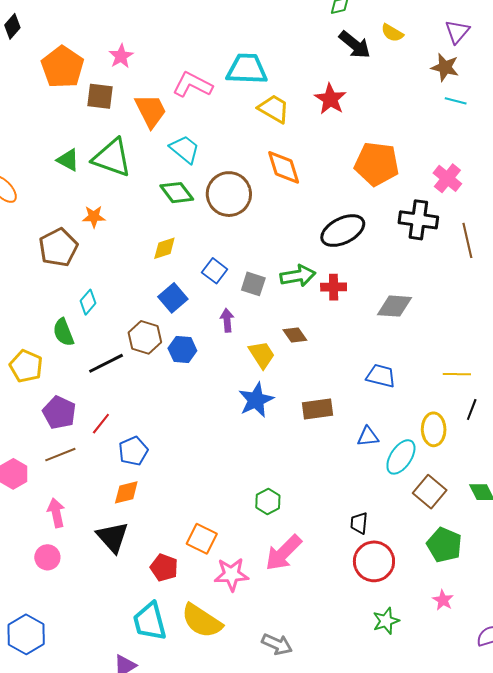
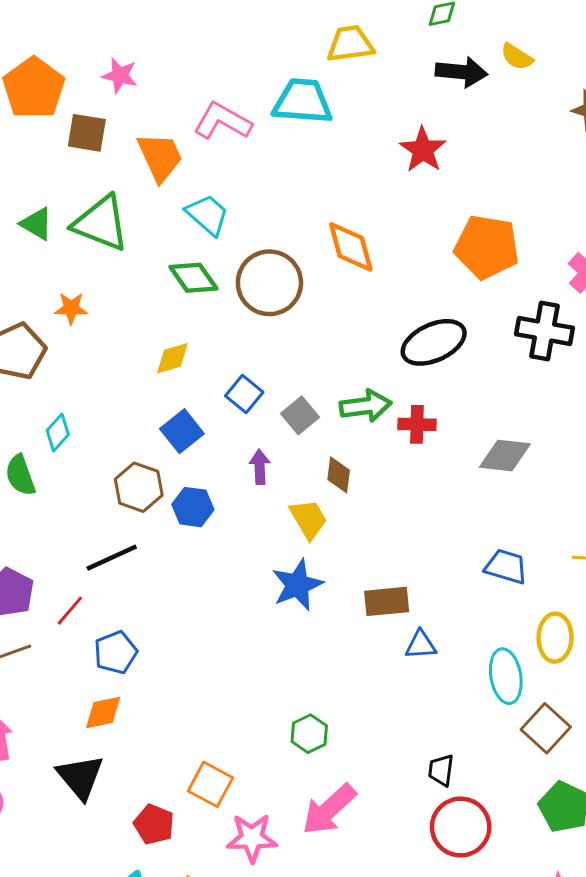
black arrow: (355, 45) -> (461, 72), turned -36
pink star: (121, 56) -> (120, 76), turned -30
yellow trapezoid: (274, 109) -> (350, 44), moved, turned -40
gray square: (253, 284) -> (300, 415), turned 30
brown diamond: (295, 335) -> (339, 475), moved, turned 40
black line: (106, 363) -> (112, 558), moved
blue trapezoid: (381, 376) -> (506, 567), moved
blue triangle: (368, 437) -> (421, 645), moved
cyan ellipse: (401, 457) -> (506, 676), turned -45

